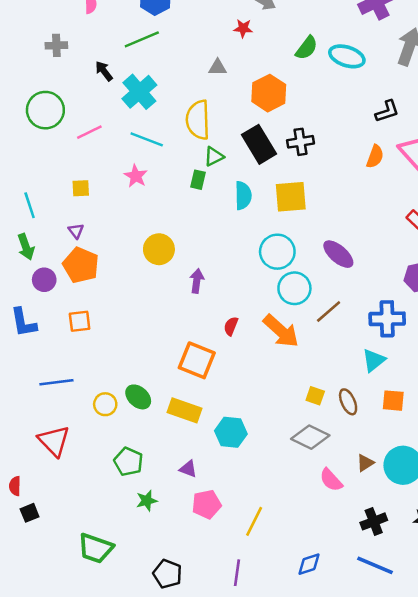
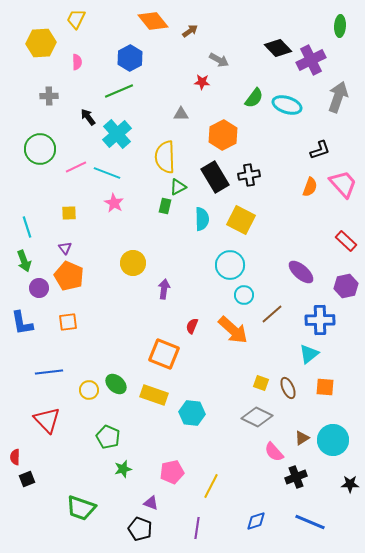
cyan line: (147, 139) -> (107, 173), moved
yellow square: (291, 197) -> (241, 220), turned 32
purple ellipse: (338, 254) -> (301, 272), moved
cyan circle: (294, 288) -> (244, 295), size x0.7
purple triangle: (188, 469) -> (151, 503), moved
black cross: (374, 521) -> (296, 477), moved

